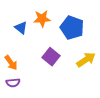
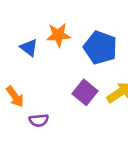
purple square: (51, 57) -> (85, 92), moved
purple semicircle: (13, 83) -> (39, 120), moved

